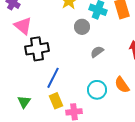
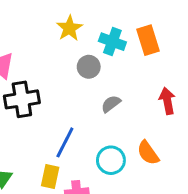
blue line: (53, 78) -> (65, 142), moved
yellow rectangle: (56, 101) -> (50, 177), turned 35

